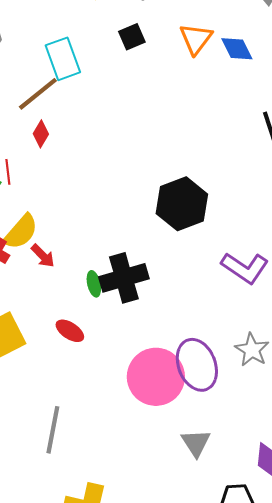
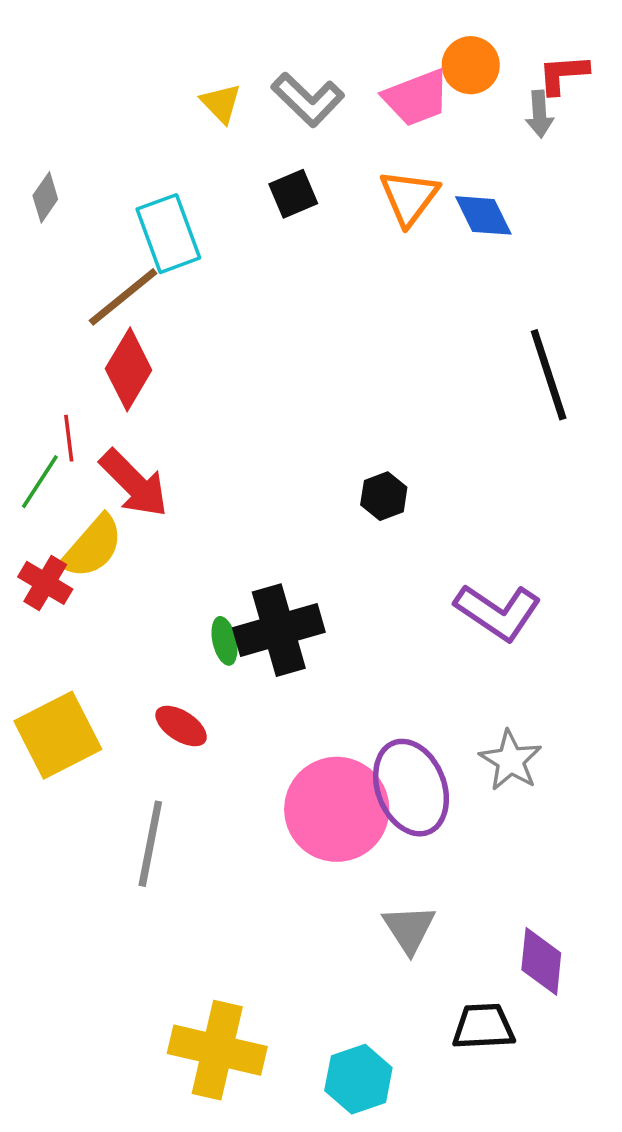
red diamond: (41, 134) -> (129, 369), size x1.6
black hexagon: (182, 204) -> (384, 496), size x0.5
red arrow: (43, 256) -> (134, 483), moved, size x1.6
gray line: (53, 430) -> (150, 844), moved

